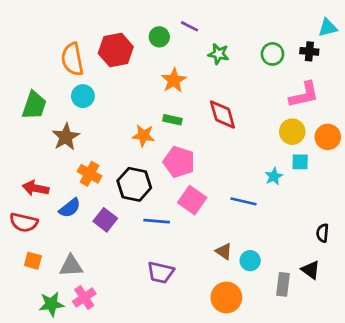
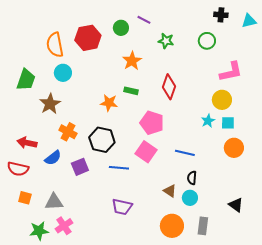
black cross: (309, 51) -> (221, 15), moved
red diamond: (222, 115) -> (169, 87), turned 35
orange circle: (328, 137) -> (234, 148), moved
pink pentagon: (179, 162) -> (152, 123), moved
cyan star: (274, 176) -> (208, 121), moved
purple square: (105, 220) -> (80, 167), turned 30
black semicircle: (322, 233) -> (192, 178), moved
gray rectangle: (283, 284) -> (203, 226), moved

